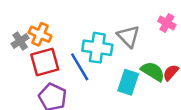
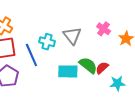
cyan cross: (97, 48) -> (47, 42), size x0.7
cyan rectangle: (128, 82) -> (68, 71), turned 66

